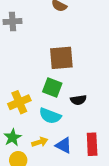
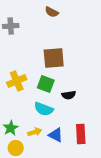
yellow cross: (19, 102) -> (17, 81), moved

